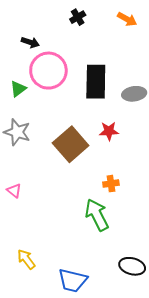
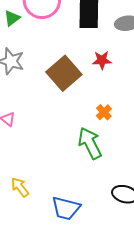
orange cross: (111, 184) -> (104, 112), turned -35

